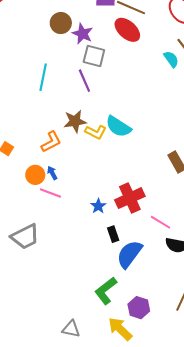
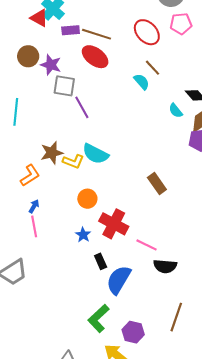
purple line: (84, 81) -> (82, 107), moved
blue arrow: (52, 173) -> (34, 206), turned 64
orange circle: (35, 175) -> (87, 199), moved
pink line: (50, 193) -> (34, 226), turned 65
red cross: (130, 198) -> (114, 224), turned -32

